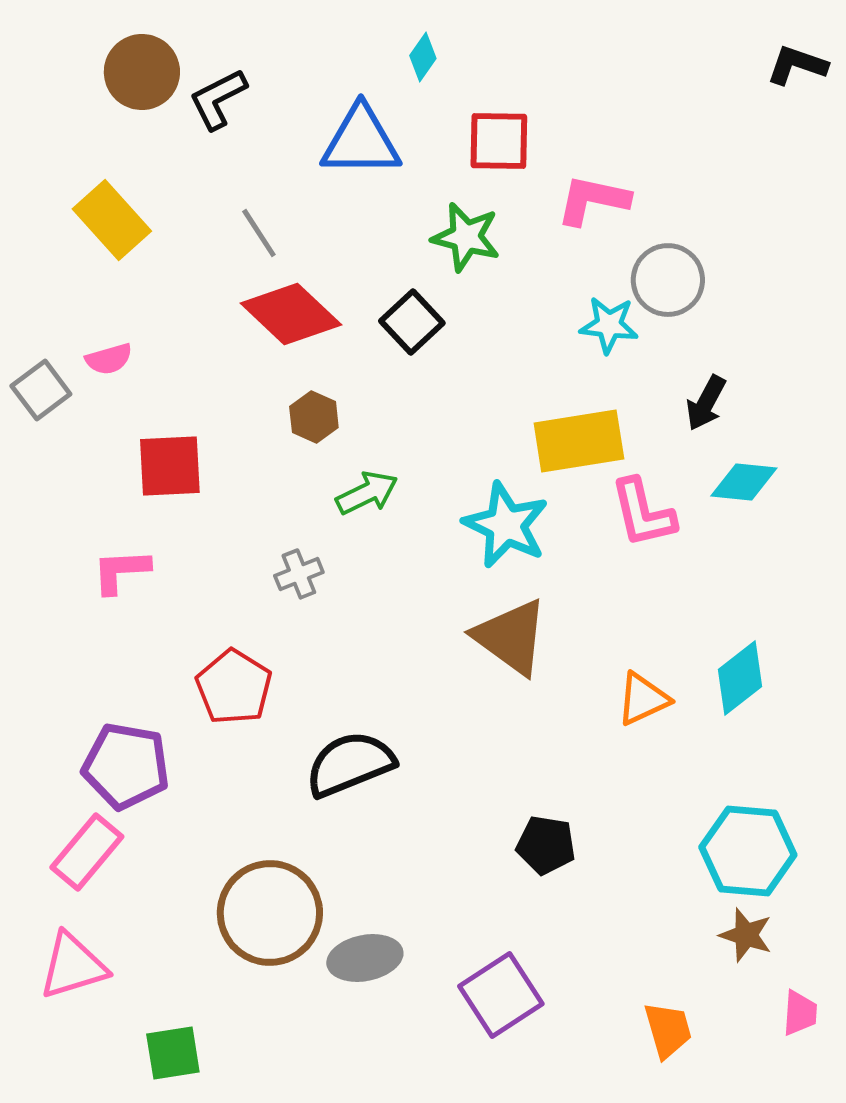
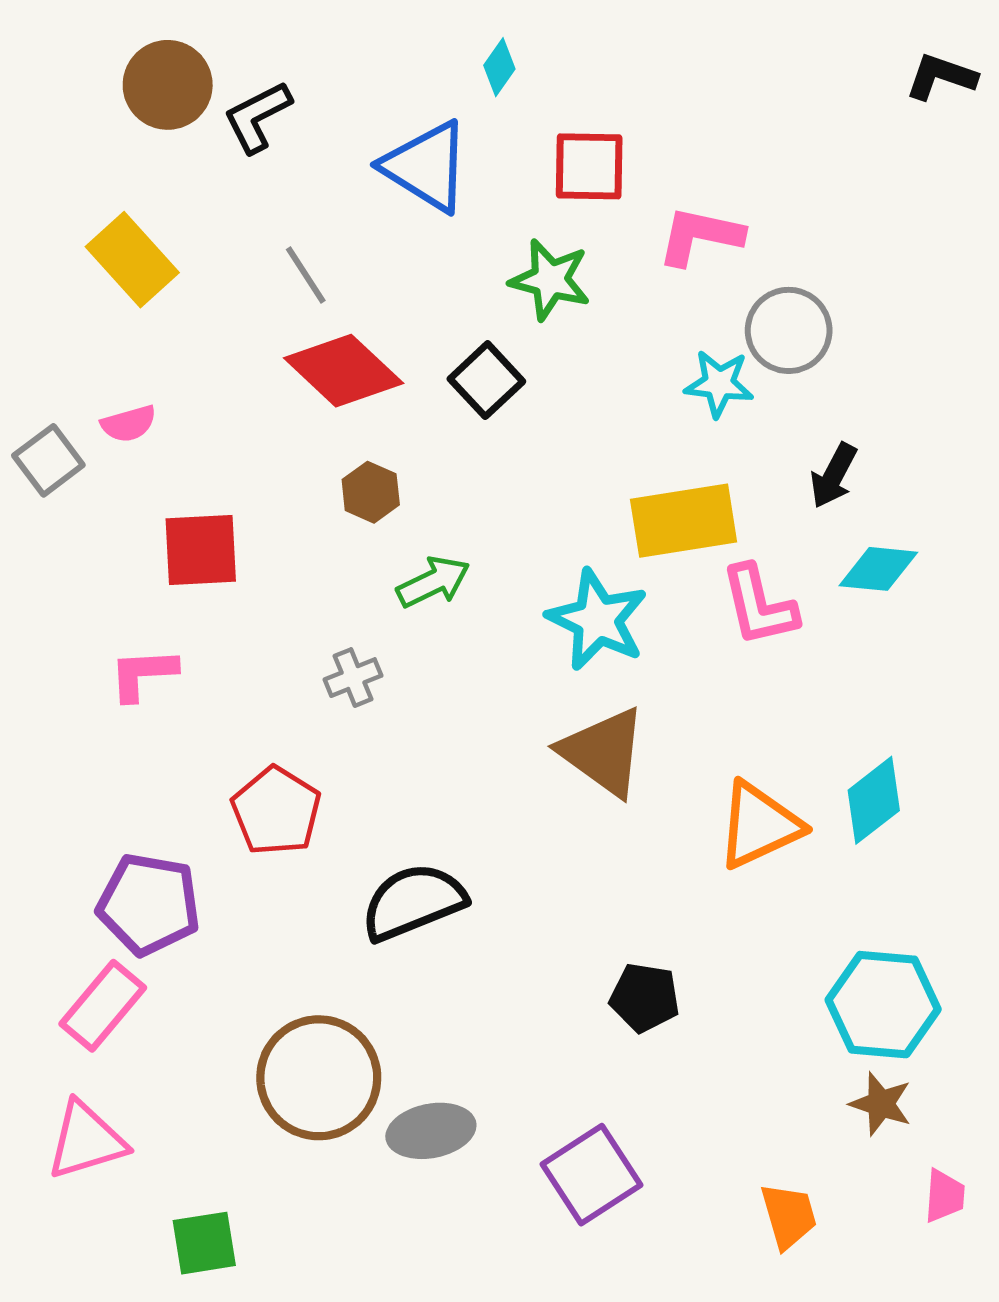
blue triangle: (361, 141) -> (426, 166), turned 32
orange triangle: (643, 699) -> (759, 825), size x1.4

